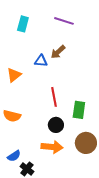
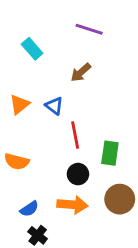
cyan rectangle: (23, 24) -> (32, 49), moved, turned -56
blue triangle: (41, 61) -> (54, 106), moved, turned 32
blue semicircle: (14, 156) -> (29, 209), moved

